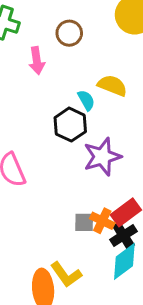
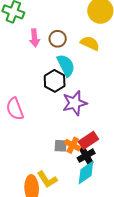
brown circle: (69, 33) -> (58, 39), moved
yellow semicircle: (112, 86) -> (90, 43), moved
cyan semicircle: (86, 100) -> (66, 65), size x1.6

